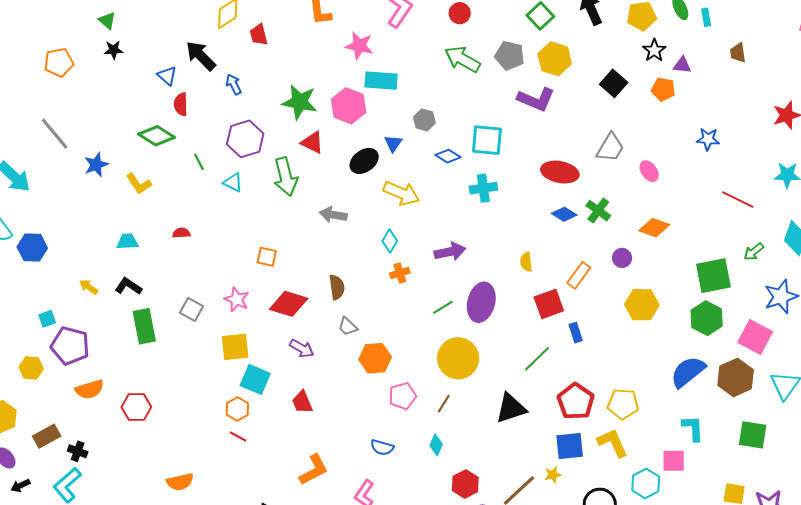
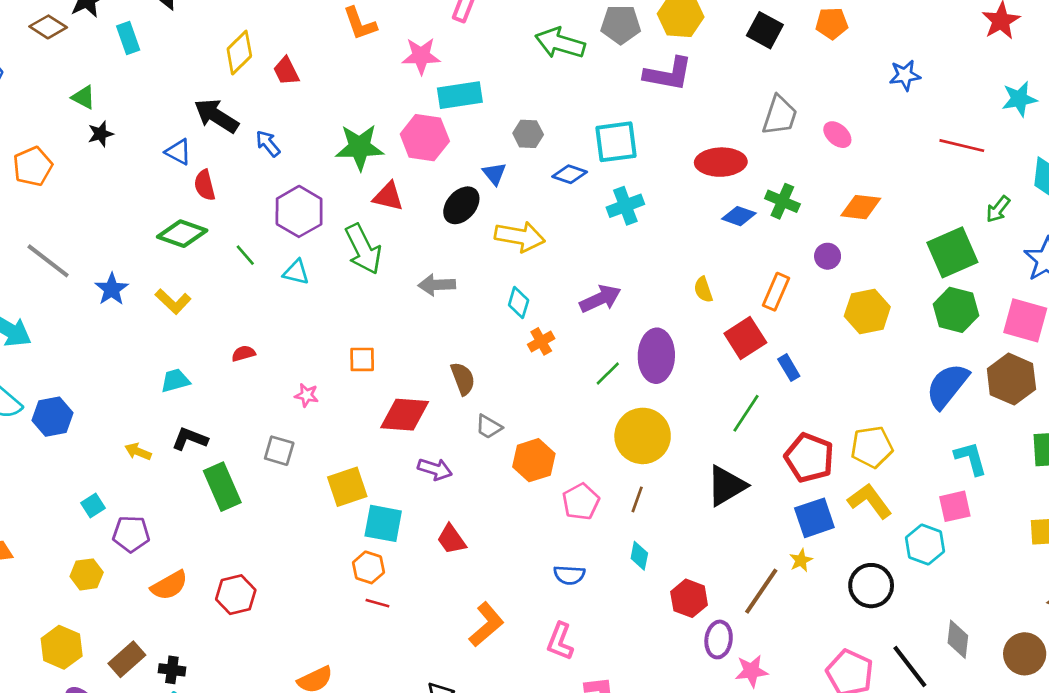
pink star: (237, 300) -> (307, 395), moved, size x0.7
purple pentagon: (70, 346) -> (131, 534), size x0.7

